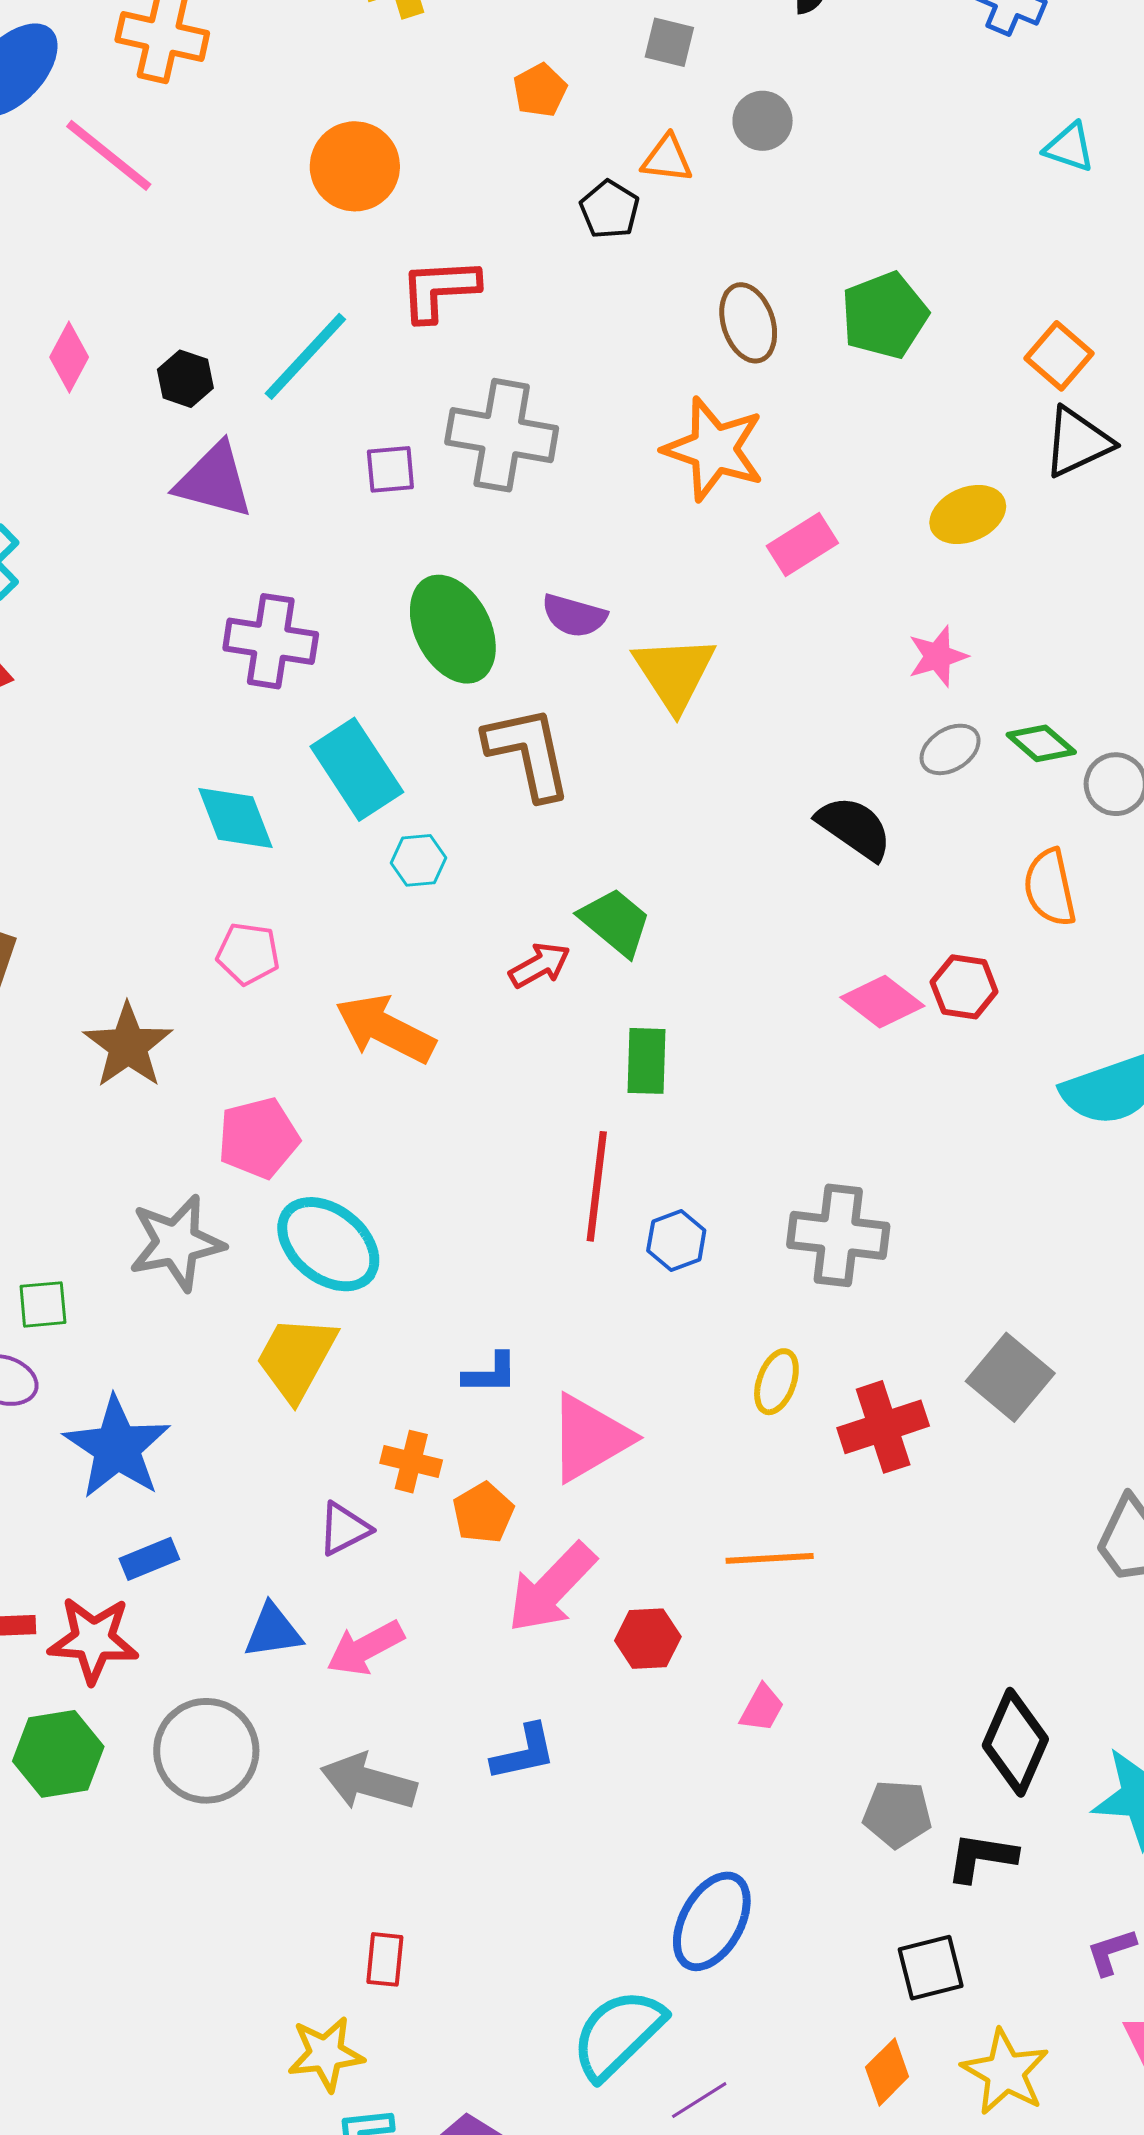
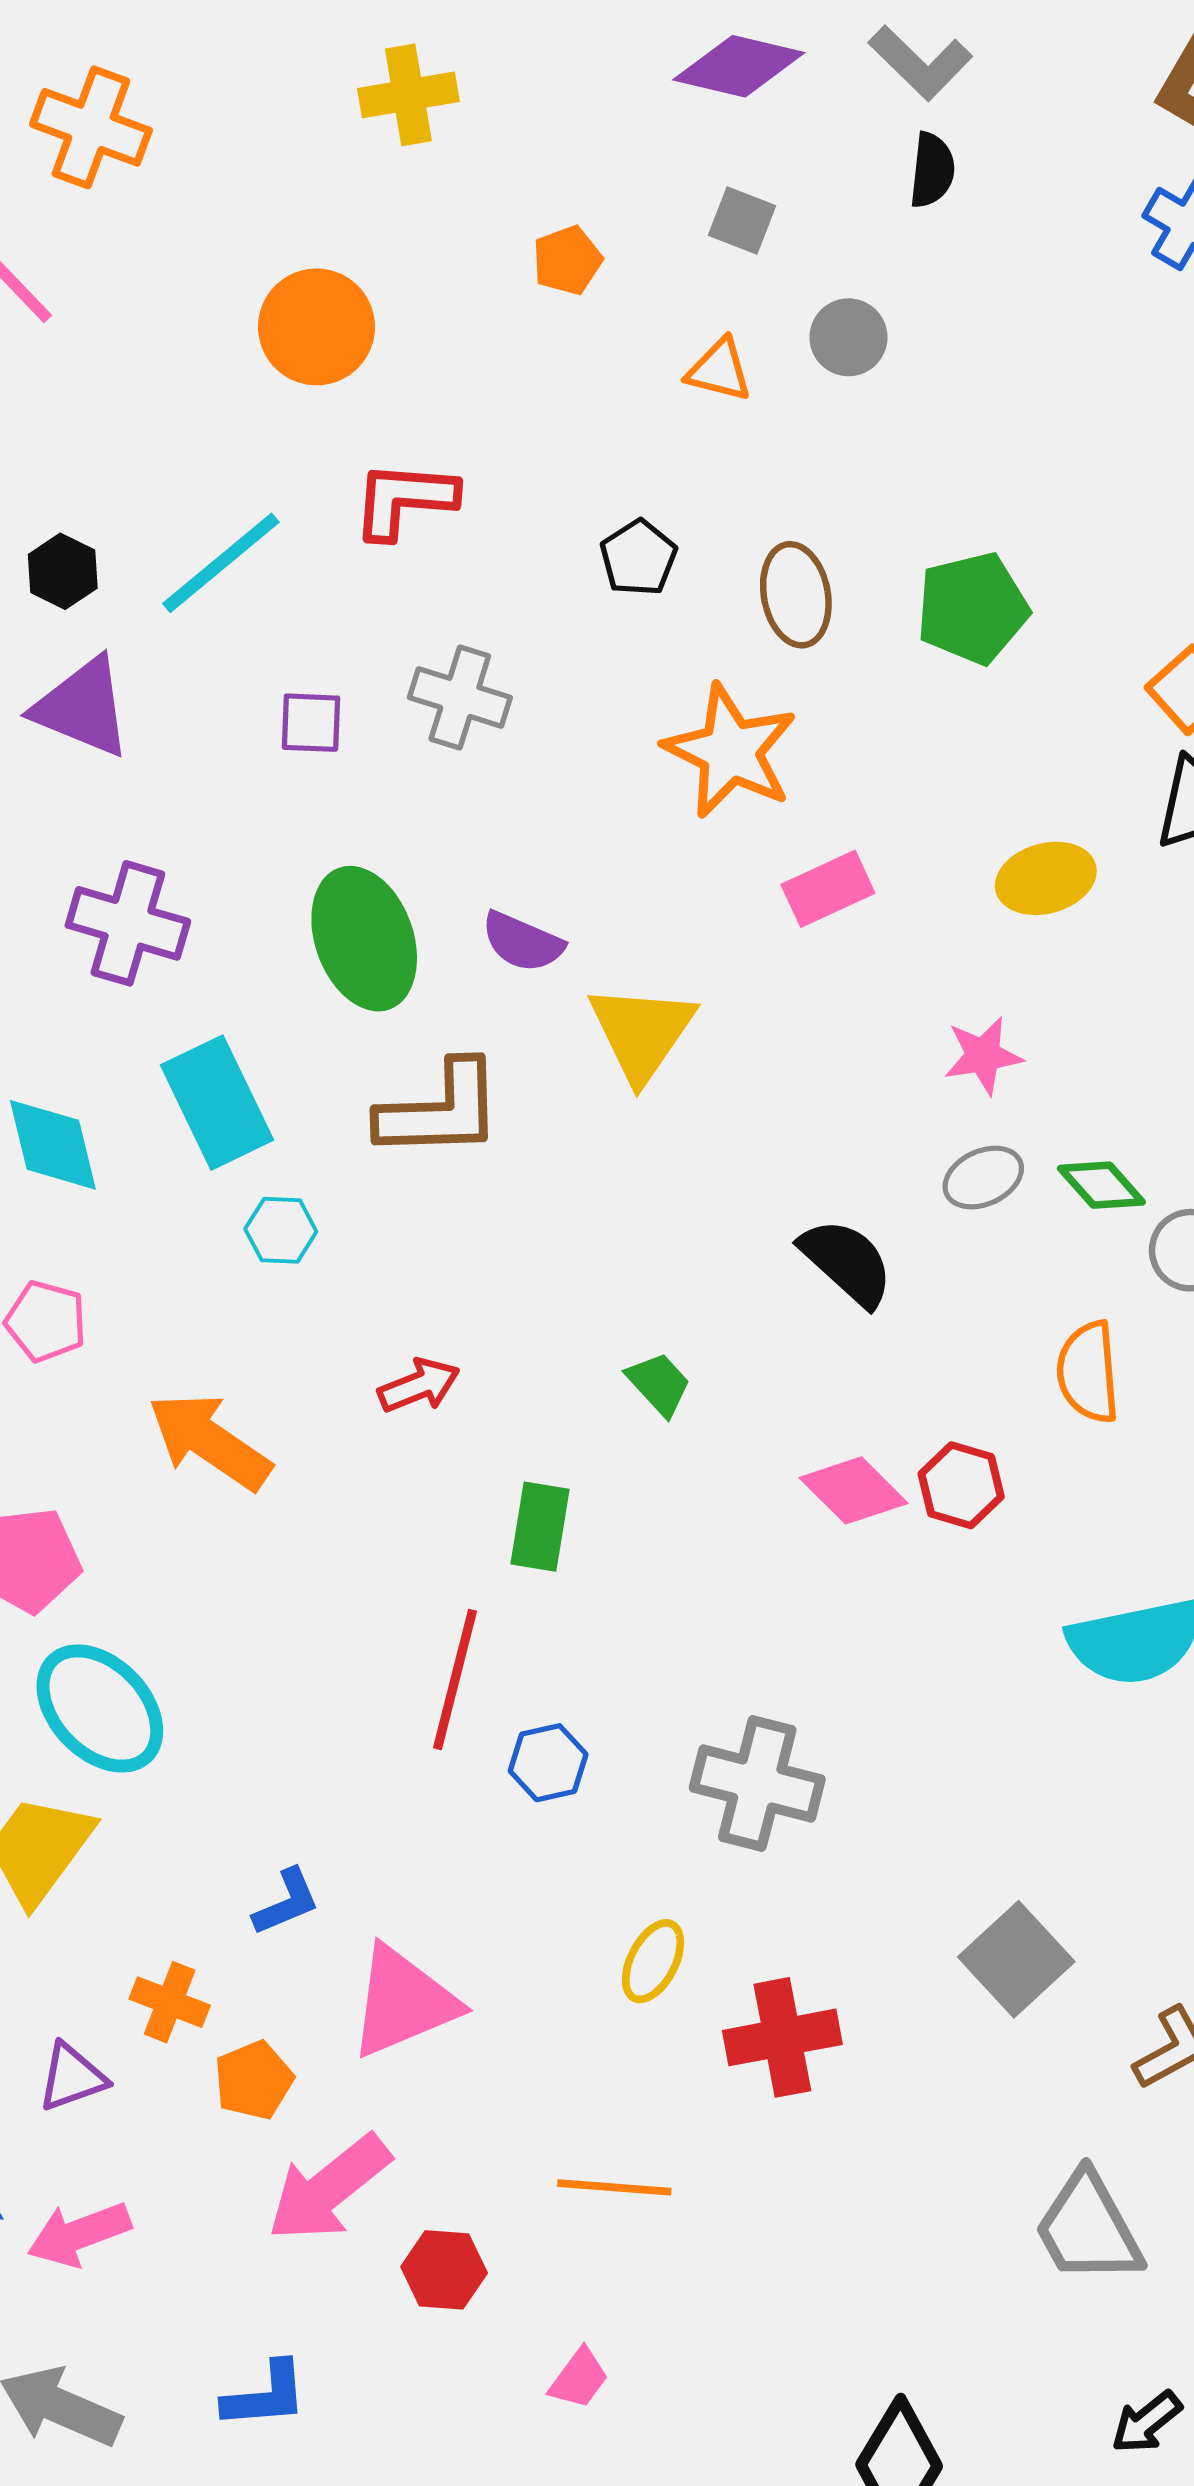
black pentagon: (610, 209) -> (638, 558), moved
gray cross: (502, 435) -> (460, 697), size x0.7
brown L-shape: (528, 753) -> (440, 1110), turned 93
green trapezoid: (615, 922) -> (659, 1384), moved, size x0.7
blue L-shape: (490, 1373) -> (286, 1902), turned -30
gray square: (1010, 1377) -> (1016, 1959), moved

